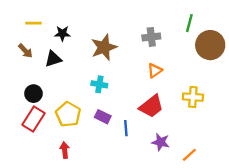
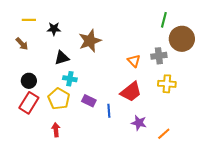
gray cross: (151, 37) -> (159, 56), moved
black triangle: (53, 59) -> (62, 58), moved
orange triangle: (155, 70) -> (134, 61), turned -40
cyan cross: (99, 84) -> (70, 79), moved

